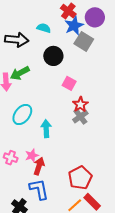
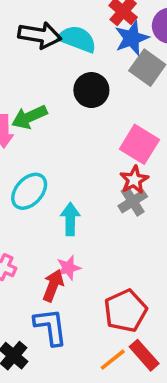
cyan semicircle: (44, 28) -> (77, 39), size x1.5
black arrow: (17, 40) -> (40, 35), moved
pink square: (69, 83) -> (139, 144), moved, size x1.5
pink star: (32, 155) -> (68, 268), moved

